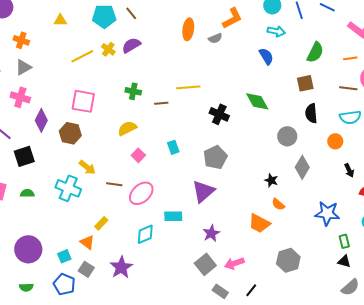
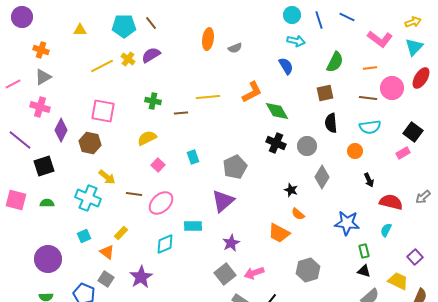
orange L-shape: (232, 18) -> (252, 92), moved
black cross: (219, 114) -> (276, 143), moved
cyan square: (64, 256) -> (84, 236), moved

